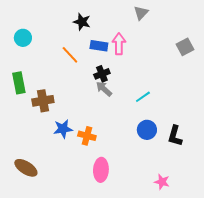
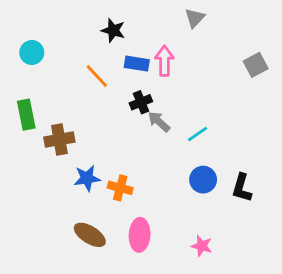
gray arrow: (104, 89) -> (159, 122), moved
brown ellipse: (26, 168) -> (90, 235), moved
pink star: (162, 182) -> (202, 246), moved

